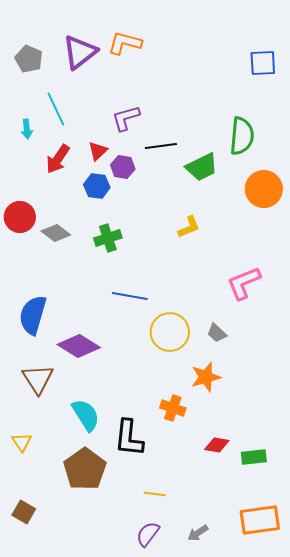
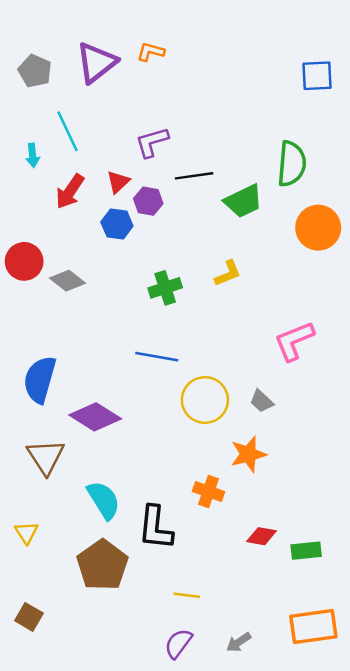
orange L-shape: (125, 43) -> (151, 52), size x0.7
green cross: (108, 238) -> (165, 288), moved

